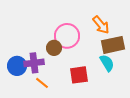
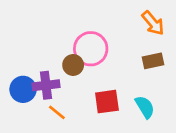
orange arrow: (101, 25) -> (153, 23), moved
brown rectangle: (113, 45) -> (153, 61), size x0.7
cyan semicircle: (107, 63) -> (145, 107), moved

